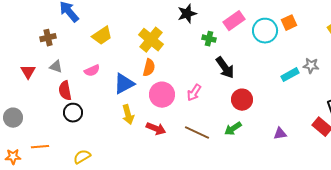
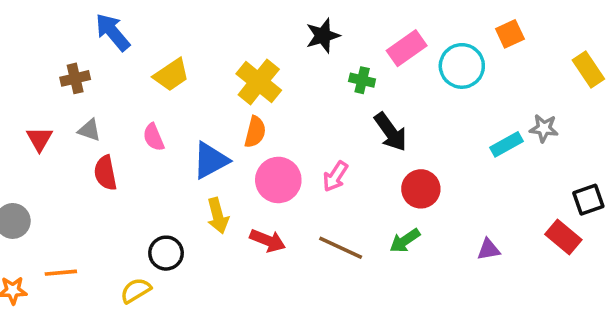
orange square: (289, 23) -> (510, 34), moved
pink semicircle: (92, 71) -> (154, 137), turned 91
black circle: (73, 113) -> (166, 253), moved

